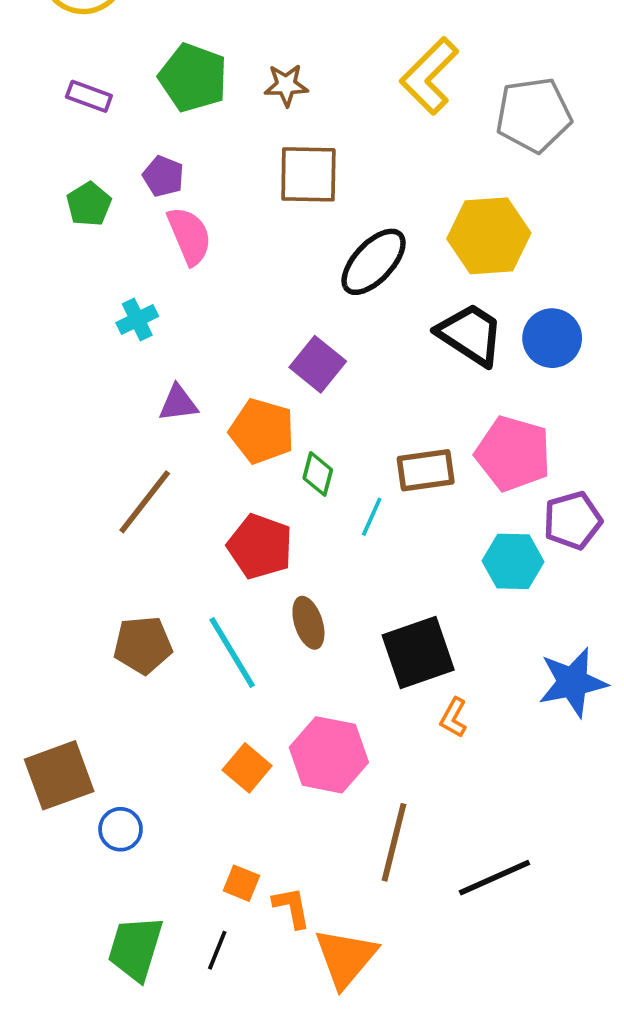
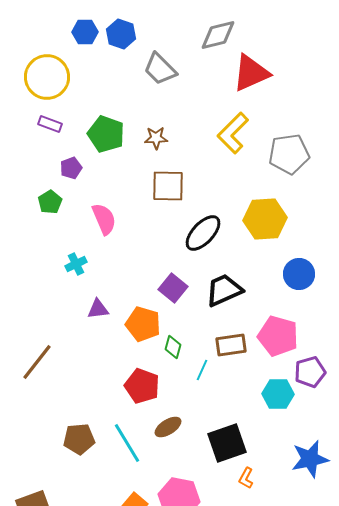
purple rectangle: (89, 96) -> (50, 124), moved
purple pentagon: (163, 176) -> (71, 168), moved, turned 30
black trapezoid: (470, 334) -> (224, 290), moved, turned -57
brown line: (145, 502) -> (37, 362), moved
brown ellipse: (308, 623) -> (168, 427), turned 76

